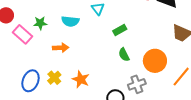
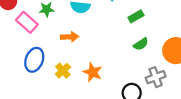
green semicircle: (124, 55) -> (141, 44), turned -96
blue ellipse: (30, 81) -> (34, 60), moved

